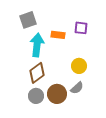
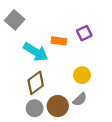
gray square: (28, 20) -> (15, 20), moved, turned -30
purple square: (81, 28) -> (84, 33), turned -32
cyan arrow: (37, 45) -> (36, 52), turned 115

